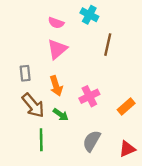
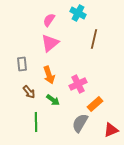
pink semicircle: (56, 23) -> (49, 20), turned 104
brown arrow: (33, 105) -> (29, 92), size x0.6
orange rectangle: (126, 107) -> (95, 104), moved

